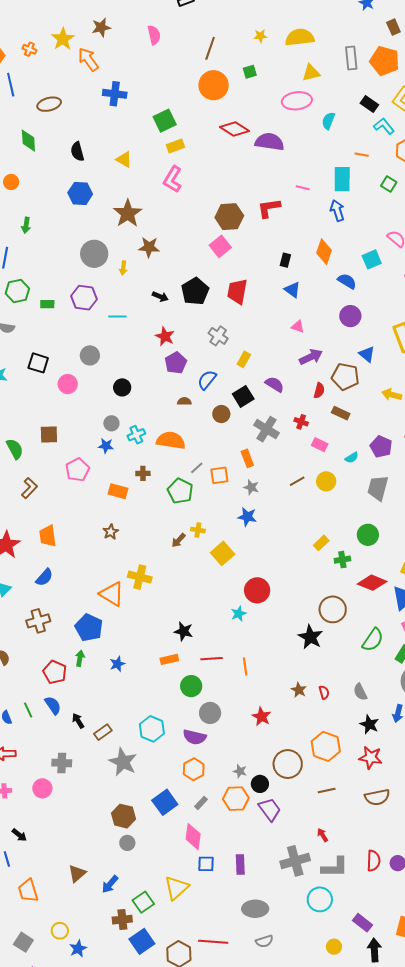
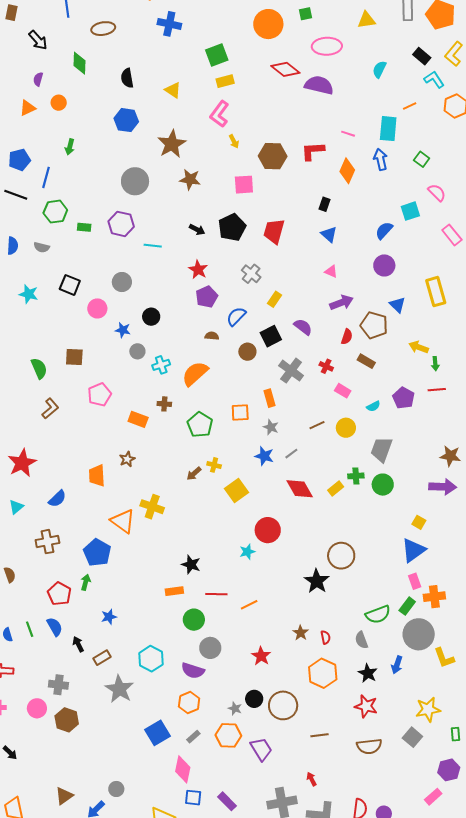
pink ellipse: (297, 101) -> (327, 46), moved
orange line: (362, 155) -> (410, 106), turned -40
green square: (389, 184) -> (422, 159), moved
pink square: (220, 246) -> (244, 185), moved, turned 30
orange diamond: (324, 252) -> (347, 171), moved
yellow arrow: (123, 268) -> (234, 141), moved, turned -40
blue semicircle: (347, 281) -> (384, 230), turned -84
orange semicircle: (171, 440) -> (195, 374), turned -56
blue star: (106, 446) -> (123, 330), moved
gray line: (197, 468) -> (291, 454), moved
gray trapezoid: (378, 488) -> (381, 449), moved
orange trapezoid: (48, 536) -> (97, 476), moved
green cross: (342, 560) -> (356, 476), moved
red diamond: (372, 583) -> (300, 489), moved, turned 32
green semicircle: (373, 640) -> (378, 614), moved, turned 30
blue star: (117, 664) -> (109, 617), moved
orange line: (245, 666) -> (249, 605), turned 66
orange hexagon: (326, 746) -> (323, 673), moved
black circle: (260, 784) -> (254, 699), moved
brown hexagon: (124, 816) -> (67, 720), moved
gray circle: (127, 843) -> (116, 789), moved
purple rectangle: (240, 865) -> (227, 801), turned -48

